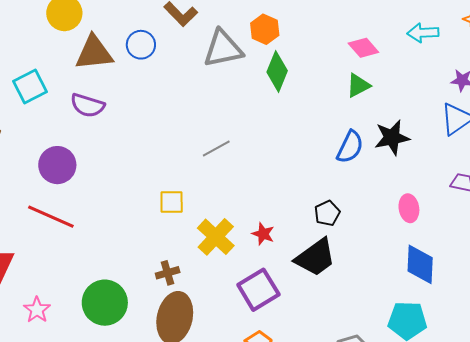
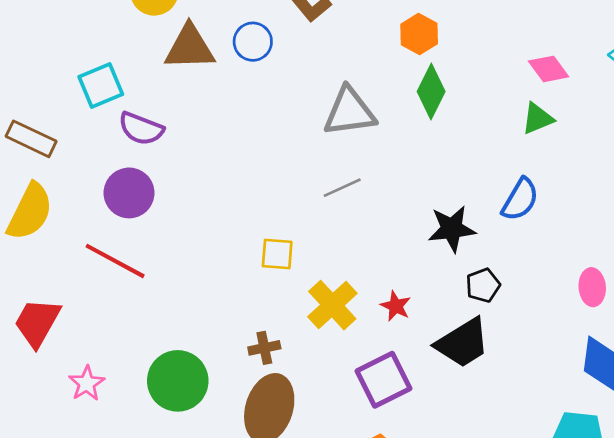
gray triangle: (223, 49) -> (349, 112), moved
purple semicircle: (88, 105) -> (141, 129), moved
black star: (392, 138) -> (452, 229), moved

